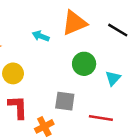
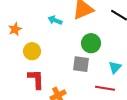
cyan triangle: (113, 78) -> (115, 67), moved
gray square: (65, 101) -> (81, 64), moved

